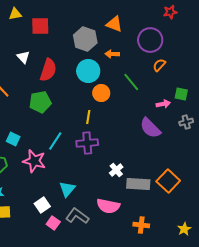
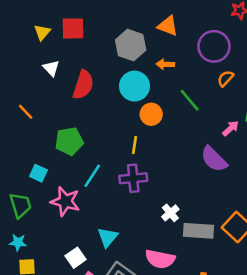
yellow triangle: (15, 14) -> (42, 32), moved, turned -40
green pentagon: (40, 102) -> (69, 141), moved
pink arrow: (163, 104) -> (231, 128), turned -32

